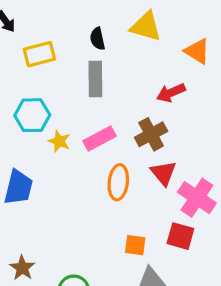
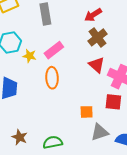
brown cross: (151, 134) -> (98, 37), moved
orange ellipse: (118, 182) -> (52, 78), moved

